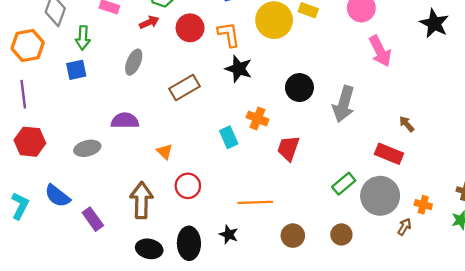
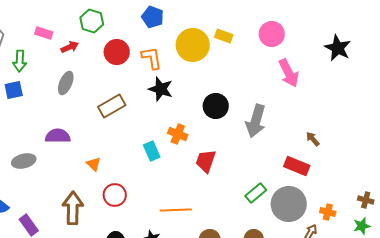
red arrow: (149, 22) -> (70, 47), moved

